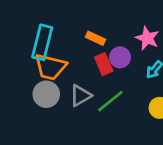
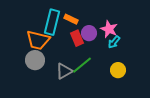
pink star: (147, 38) -> (109, 29), moved
cyan rectangle: (42, 42) -> (52, 22), moved
gray triangle: (80, 96) -> (64, 71), moved

